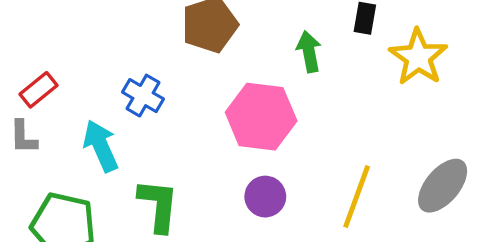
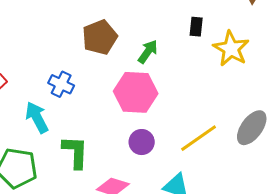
green arrow: (309, 52) -> (148, 52), moved, turned 50
yellow line: (357, 197) -> (199, 138), turned 39

